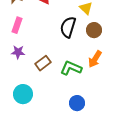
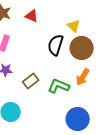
brown circle: (94, 30) -> (82, 48), size x1.5
blue circle: (77, 103) -> (78, 119), moved, size x1.5

